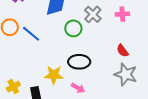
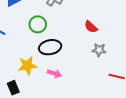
green circle: (73, 28) -> (38, 24), moved
gray star: (126, 74) -> (99, 50), size x0.6

